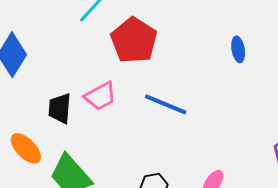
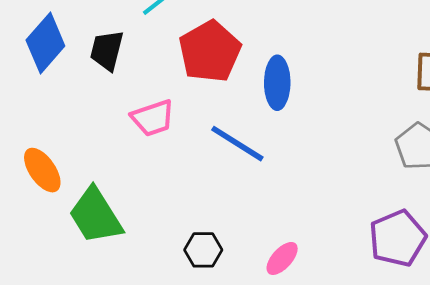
blue ellipse: (238, 49) -> (277, 83), moved, size x1.5
black trapezoid: (60, 108) -> (107, 50), moved

